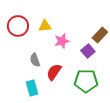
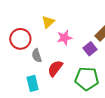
red circle: (18, 26) -> (20, 39), moved
yellow triangle: (45, 26) -> (48, 22), turned -40

